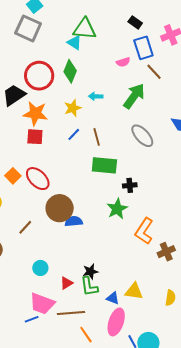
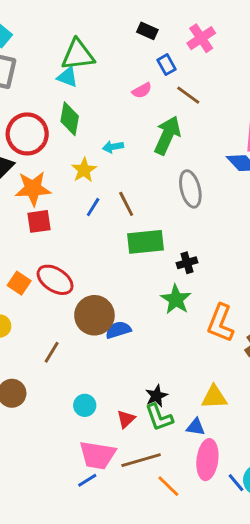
blue rectangle: (143, 48) -> (167, 65), size x0.6
gray ellipse: (142, 136) -> (190, 189), turned 40
yellow triangle: (134, 291) -> (214, 397), moved

